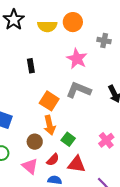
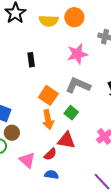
pink star: (77, 59) -> (77, 54), turned 30
green square: (68, 139) -> (71, 113), moved
brown circle: (35, 142) -> (12, 133), moved
red triangle: (77, 164) -> (66, 140), moved

